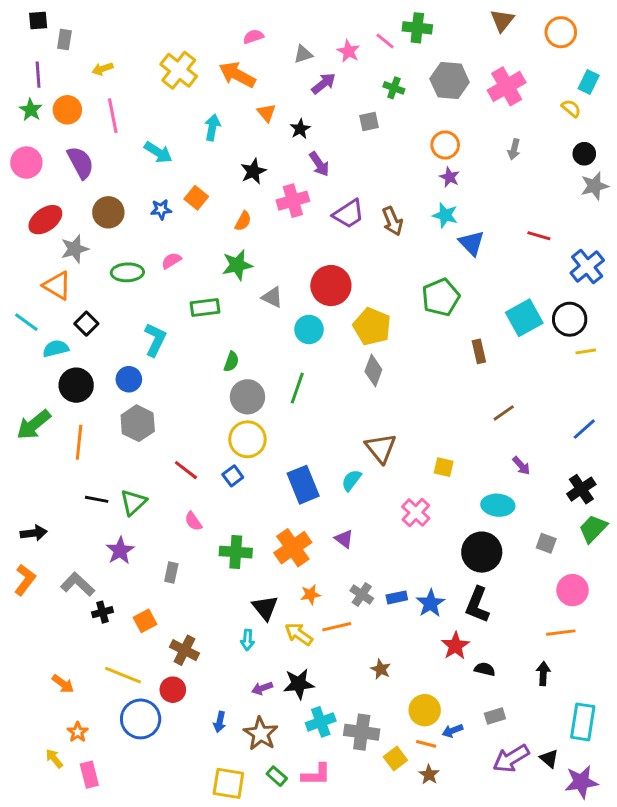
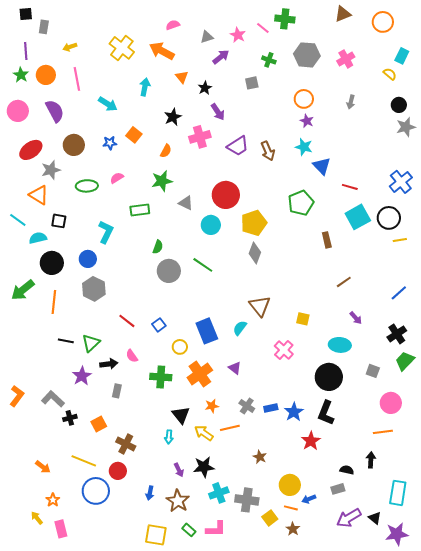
brown triangle: (502, 20) -> (343, 14), turned 30
pink cross: (507, 86) -> (346, 59), size x0.7
red line: (539, 236) -> (350, 187), moved
black square: (86, 324) -> (59, 221), turned -35
yellow pentagon: (372, 327) -> (254, 223), turned 30
green line: (297, 388) -> (203, 265), turned -75
yellow circle: (247, 439) -> (180, 347), moved, size x0.6
black arrow: (34, 533) -> (109, 364), moved
black semicircle: (485, 669) -> (347, 470), moved
purple arrow: (262, 688) -> (179, 470), turned -96

